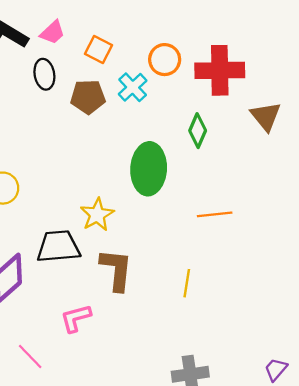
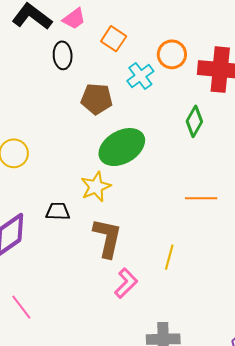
brown pentagon: (88, 97) -> (97, 99), moved
green ellipse: (149, 169) -> (122, 147), moved, turned 51
black trapezoid: (58, 247) -> (58, 211), size x0.6
pink L-shape: (76, 318) -> (126, 283), moved, turned 144

